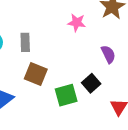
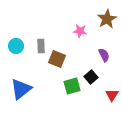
brown square: (36, 74) -> (57, 59), moved

